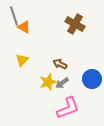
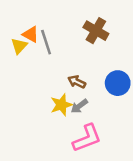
gray line: (14, 16) -> (46, 42), moved
yellow triangle: (22, 60) -> (19, 46), moved
blue circle: (92, 79) -> (118, 83), moved

